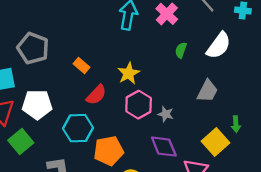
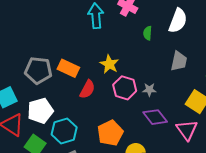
gray pentagon: (33, 48) -> (38, 70), moved
orange rectangle: (82, 65) -> (68, 68), size x1.5
cyan hexagon: (78, 128) -> (64, 131), moved

